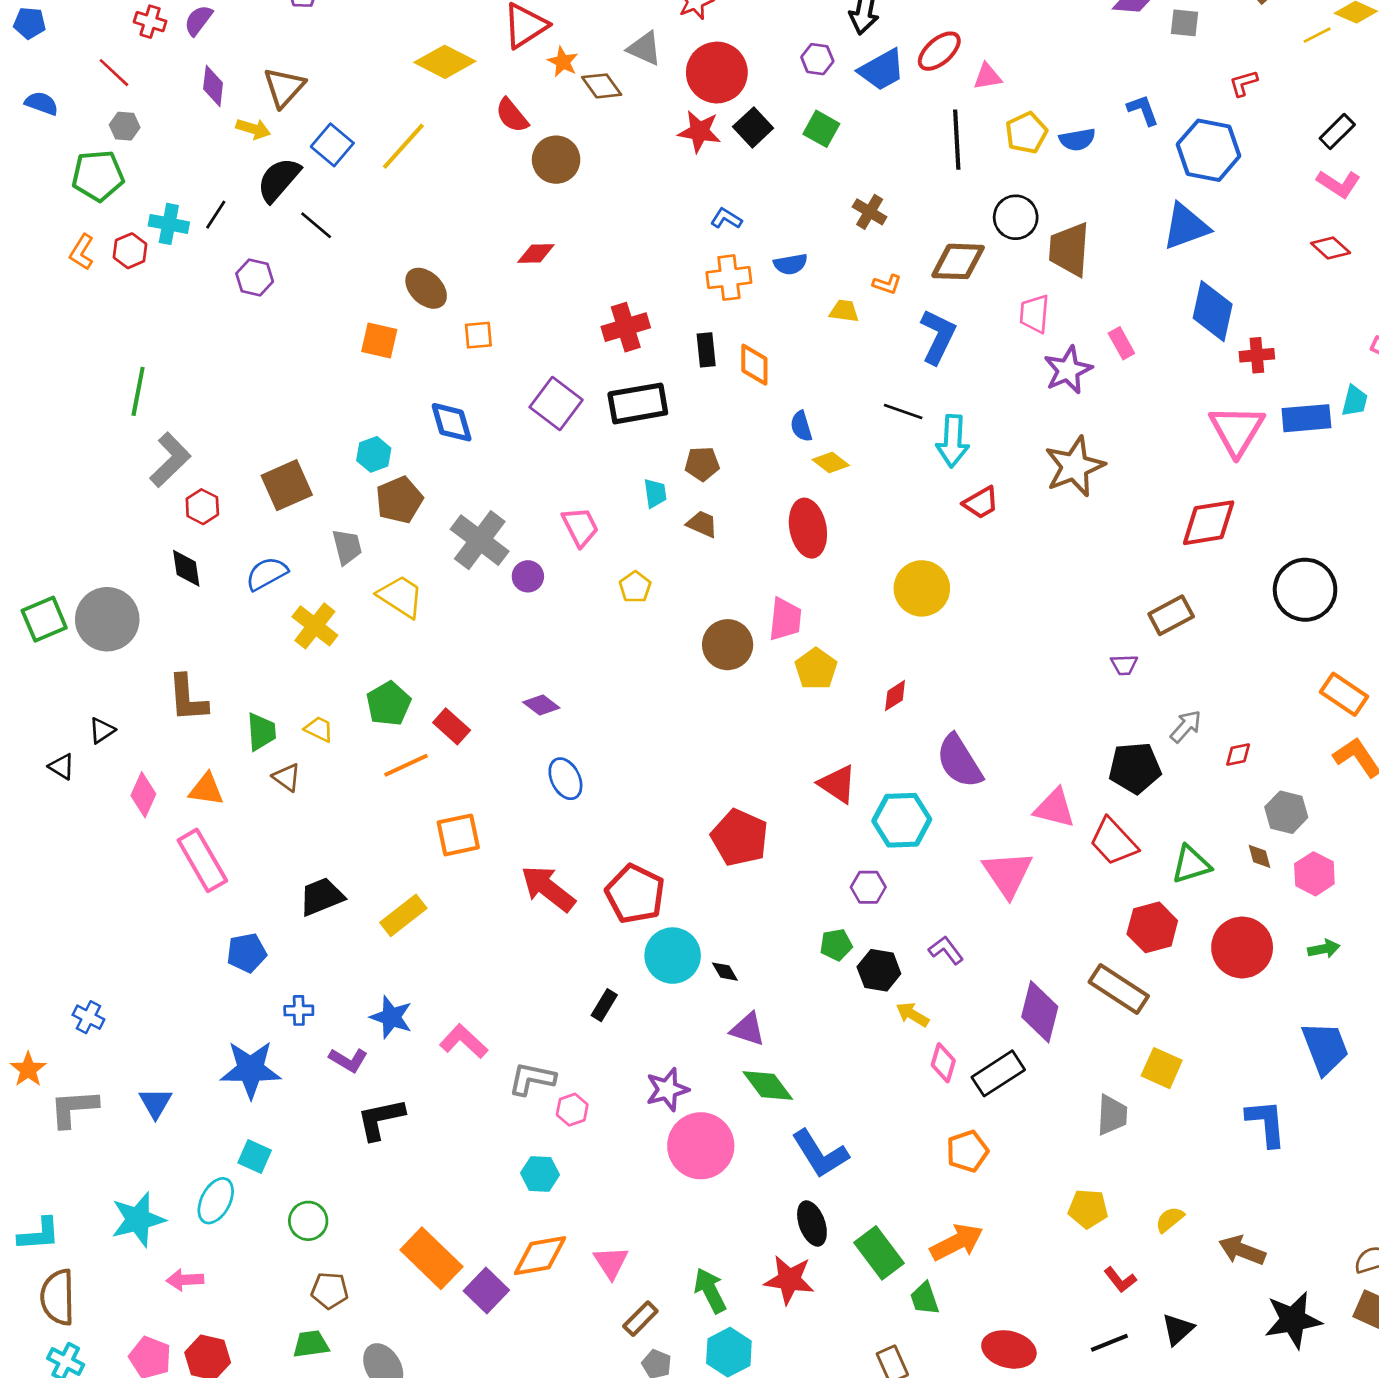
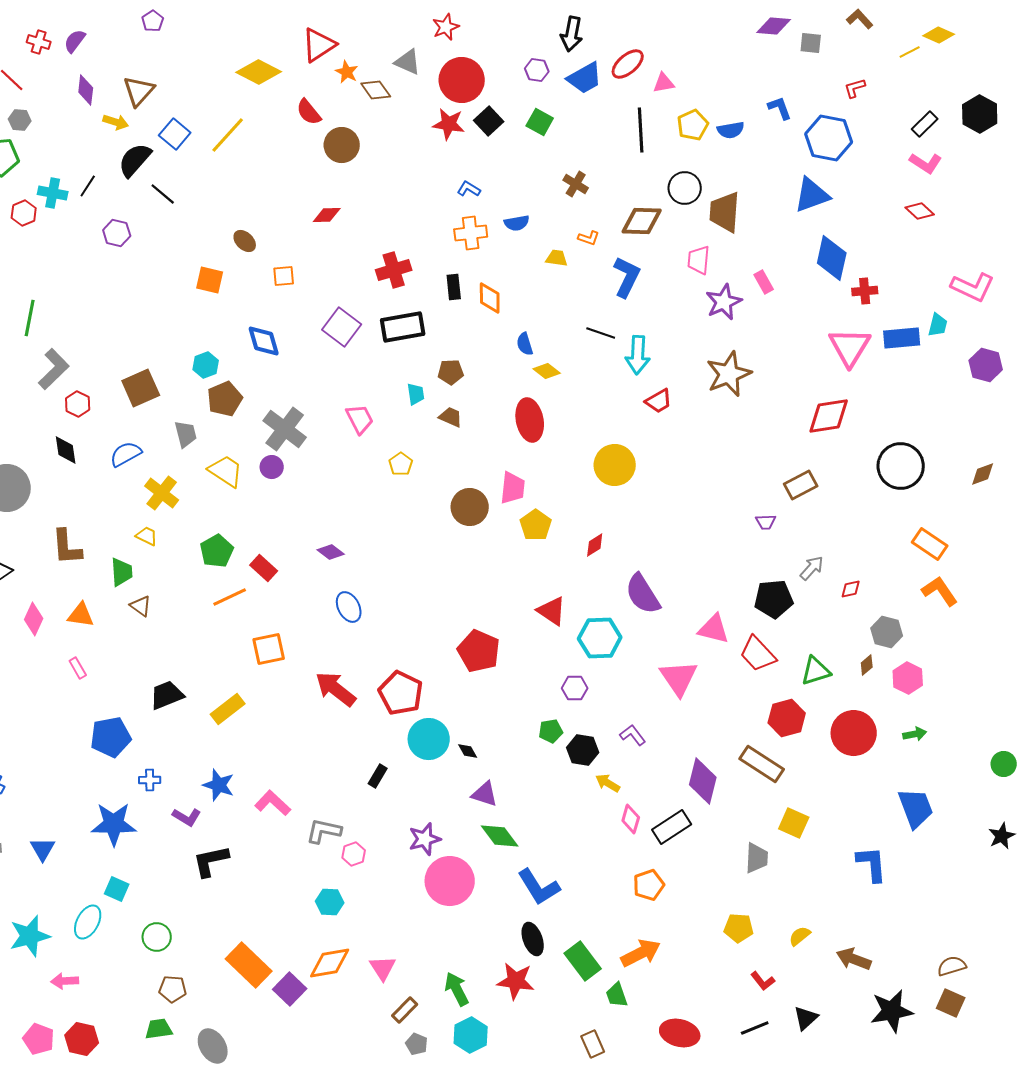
brown ellipse: (426, 288) -> (245, 241), size x0.7
purple circle: (528, 576) -> (272, 467), moved
yellow trapezoid: (319, 729) -> (147, 536), moved
brown diamond: (1260, 856) -> (867, 665), turned 65
pink rectangle: (202, 860) -> (78, 668), size x0.5
blue pentagon: (247, 953) -> (111, 737), size x1.4

